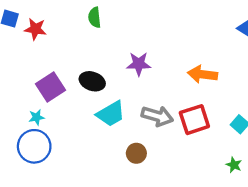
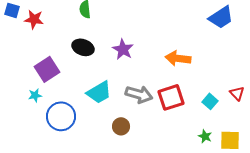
purple star: (139, 64) -> (123, 49), turned 30
black ellipse: (92, 81) -> (83, 47), moved
blue circle: (34, 146) -> (61, 116), moved

